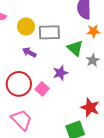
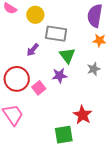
yellow circle: (26, 26) -> (35, 15), moved
green triangle: (75, 48) -> (67, 55), moved
purple arrow: (29, 52) -> (33, 50), turned -88

